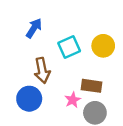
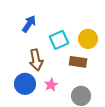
brown rectangle: (91, 86) -> (78, 62), moved
pink star: (73, 100) -> (51, 85), moved

